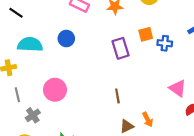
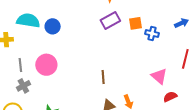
blue circle: (66, 39) -> (53, 26), moved
purple rectangle: (121, 48) -> (110, 21), moved, turned 72
gray line: (17, 95) -> (20, 65), moved

